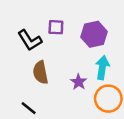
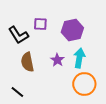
purple star: (79, 82) -> (57, 60), moved

